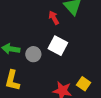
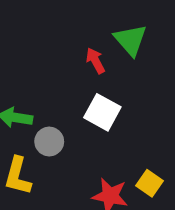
gray circle: (33, 54) -> (49, 142), moved

